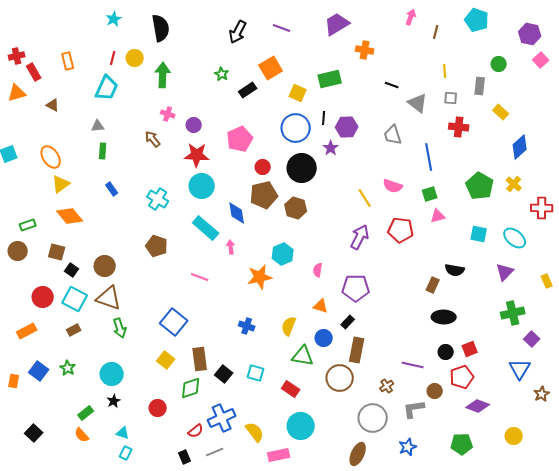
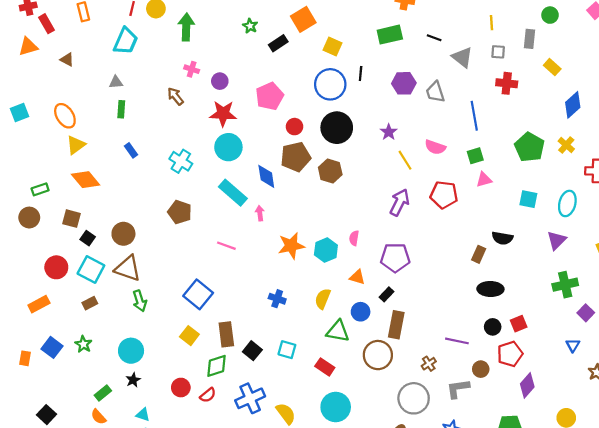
green rectangle: (330, 79) -> (390, 35), moved
purple hexagon: (347, 127) -> (404, 83), moved
purple star: (331, 148) -> (389, 132), moved
cyan ellipse: (515, 238) -> (567, 203), turned 65
cyan hexagon: (283, 254) -> (326, 250), moved
blue triangle: (520, 369) -> (573, 345), size x0.6
purple diamond: (478, 406) -> (527, 385), turned -70
red semicircle: (196, 431) -> (208, 395), moved

